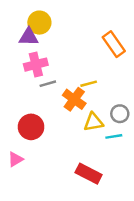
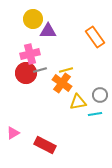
purple triangle: (29, 37) -> (48, 31), moved
yellow line: (89, 84) -> (66, 70), moved
red circle: (31, 127) -> (26, 73), moved
red rectangle: (89, 174) -> (45, 145), moved

